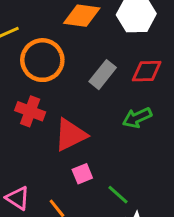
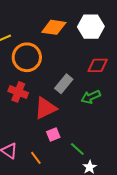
gray rectangle: (103, 75) -> (64, 84), moved

